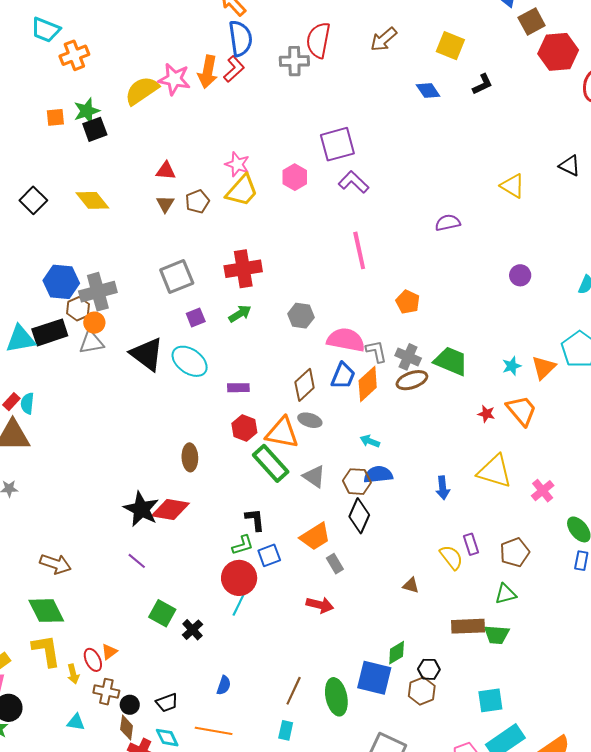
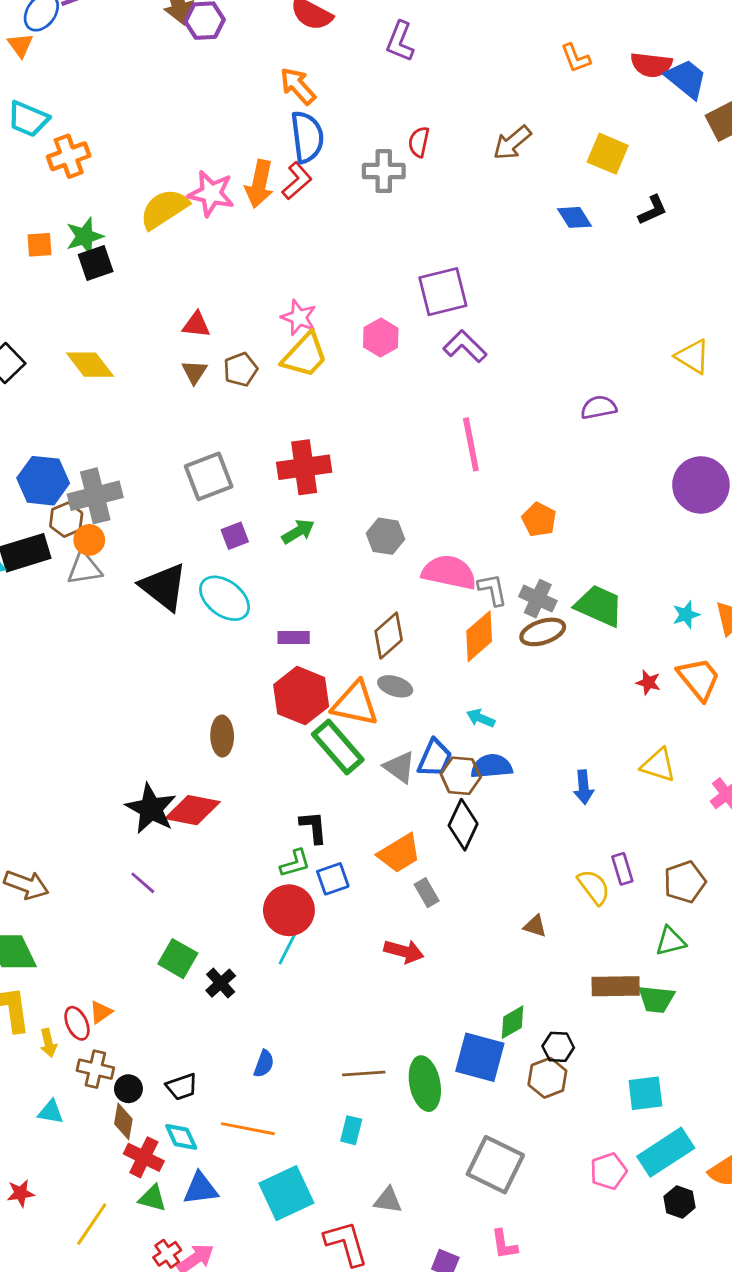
red semicircle: (318, 40) -> (419, 142), size x0.6
purple circle: (520, 275) -> (701, 485), size x1.8
blue trapezoid: (343, 376) -> (435, 758), moved
red hexagon: (244, 428) -> (301, 696), size x1.5
yellow triangle: (495, 471) -> (658, 765), size x0.7
brown line: (294, 691) -> (364, 1074), turned 60

